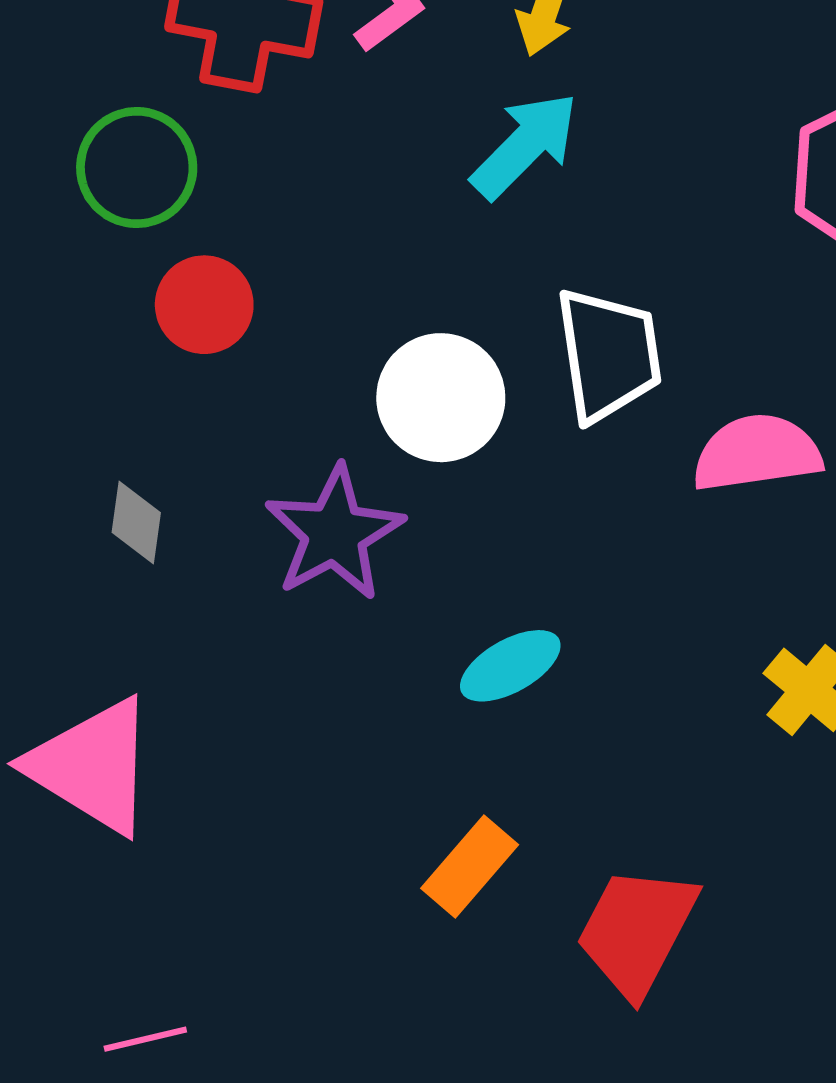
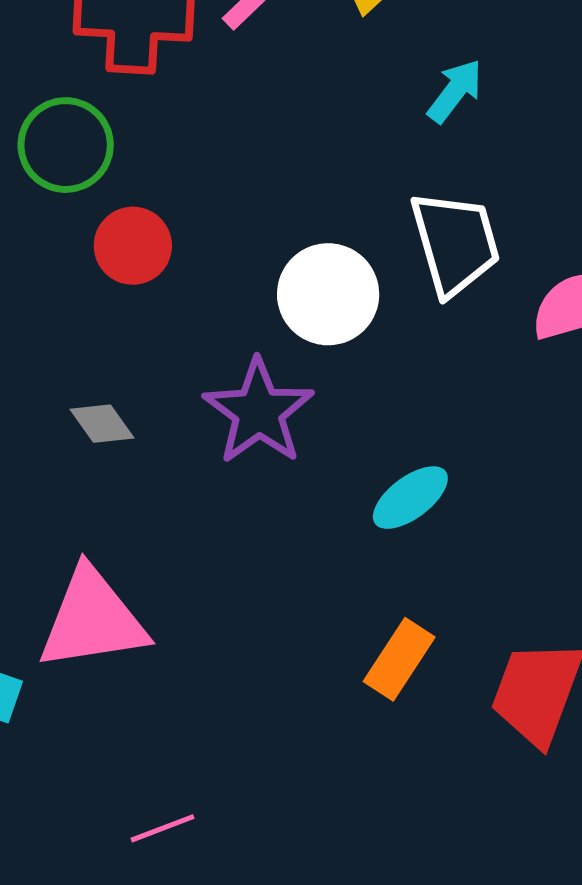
cyan arrow: (525, 145) -> (455, 91), moved, size x0.7
gray diamond: (136, 522) -> (102, 424), turned -36
pink triangle: (92, 766) -> (92, 619), turned -33

